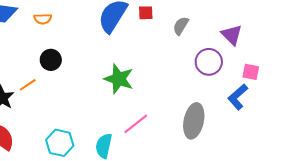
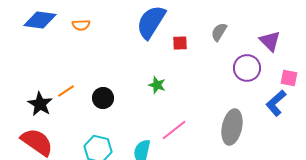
red square: (146, 13) -> (180, 43), moved
black circle: (51, 60) -> (103, 98), moved
green star: (119, 79) -> (157, 85), size x0.6

